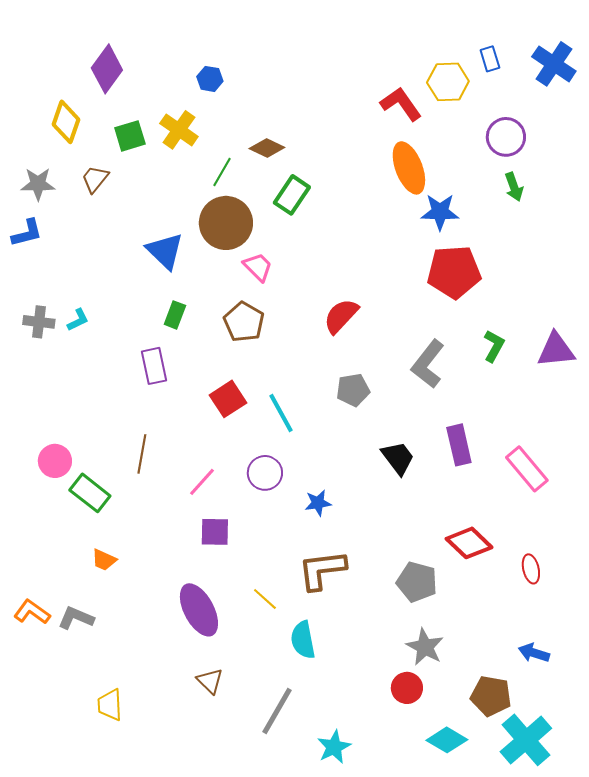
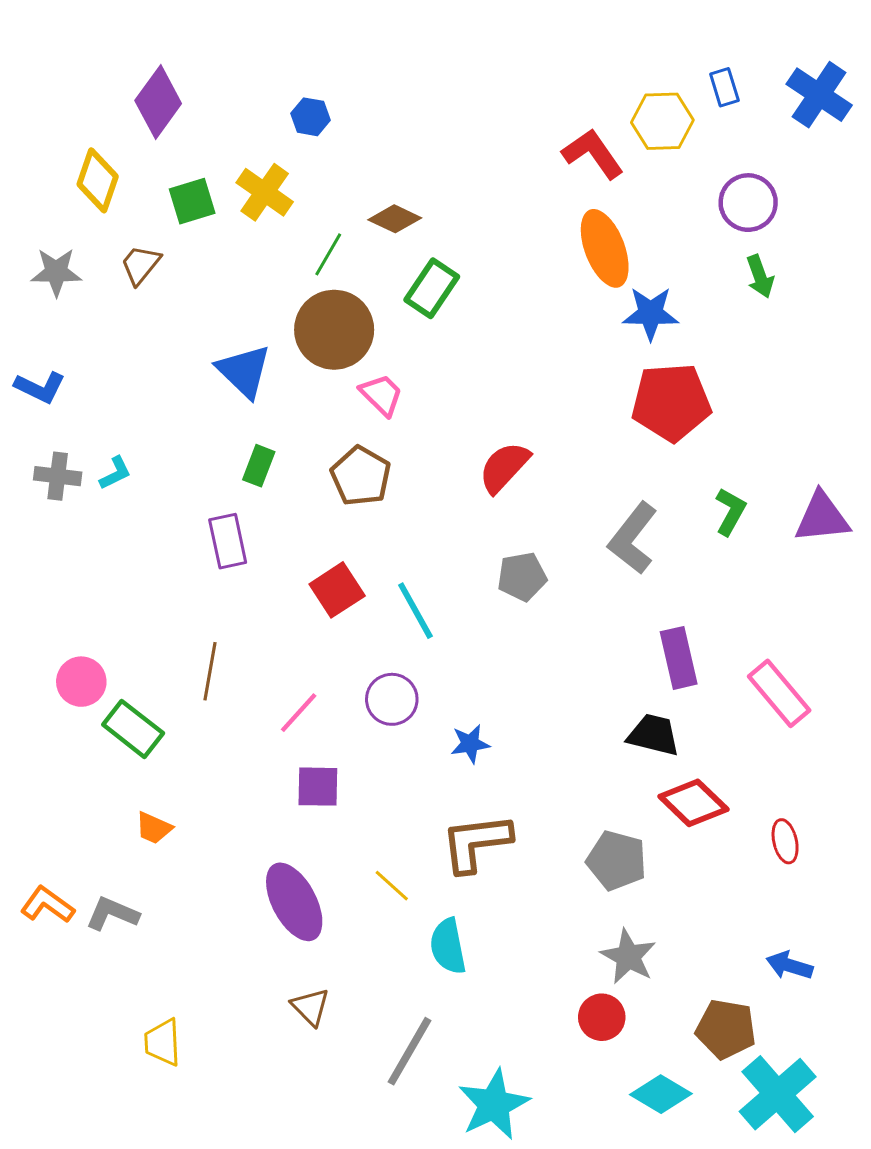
blue L-shape: (27, 233) -> (40, 387), moved, turned 40
black trapezoid: (398, 458) -> (653, 735), moved, turned -39
cyan star: (334, 747) -> (494, 1104), size x1.4

